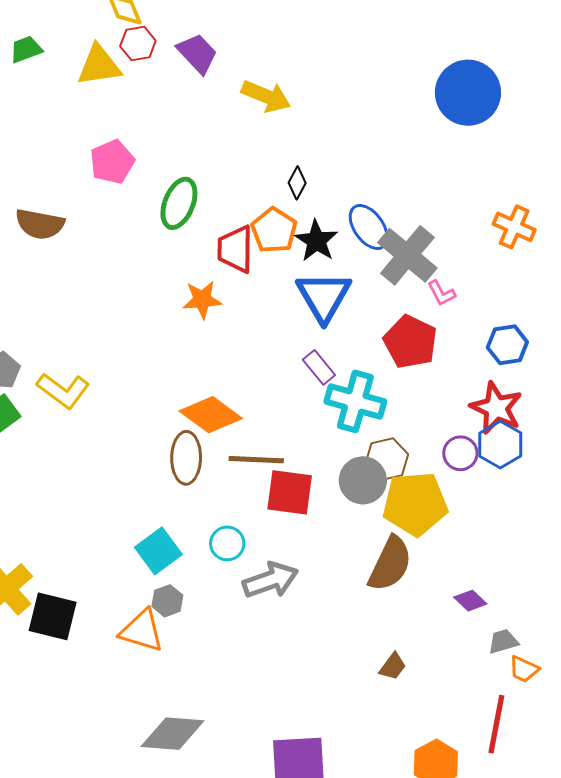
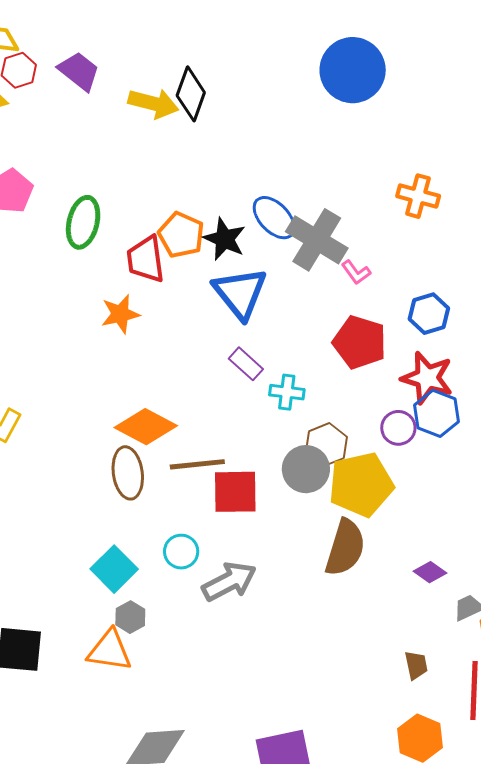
black diamond: (297, 183) -> (191, 94), moved, size x1.6
red pentagon: (410, 342) -> (360, 342), moved
cyan cross: (355, 401) -> (287, 392), size x0.6
brown trapezoid: (393, 666) -> (416, 665), moved, turned -40

